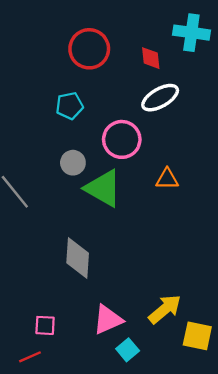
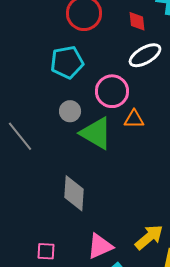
cyan pentagon: (69, 106) -> (67, 62), size x1.4
orange triangle: (167, 179) -> (134, 119), moved

